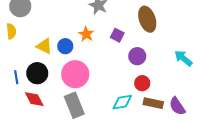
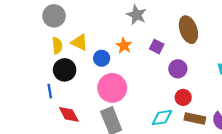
yellow semicircle: (11, 31) -> (57, 46), moved
yellow triangle: (44, 46) -> (79, 42), moved
black circle: (37, 73) -> (65, 70), moved

